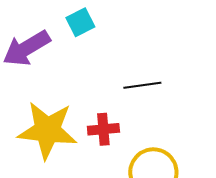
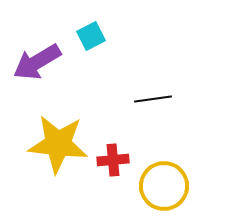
red cross: (103, 129) -> (113, 160), moved

